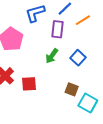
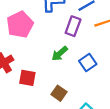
brown square: (72, 89) -> (59, 93), moved

